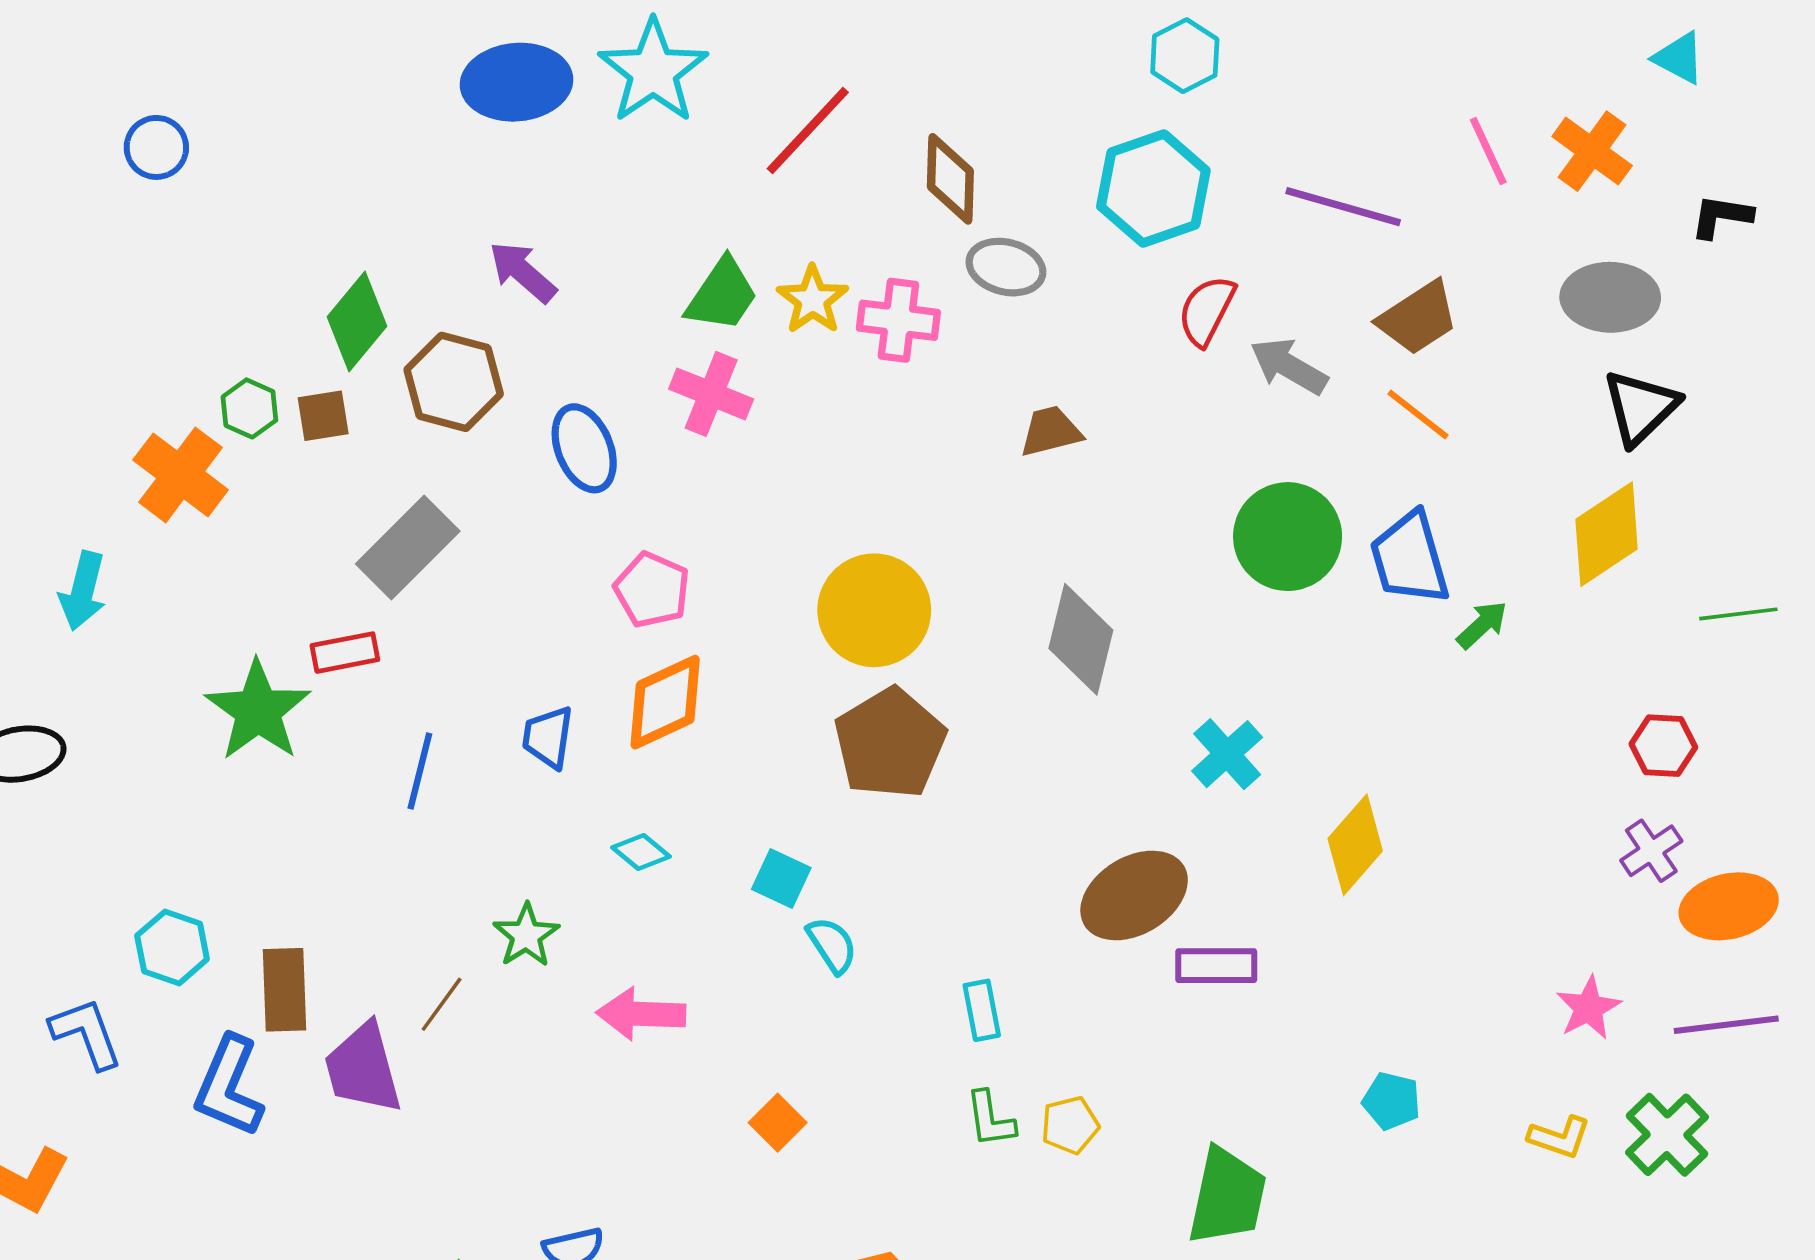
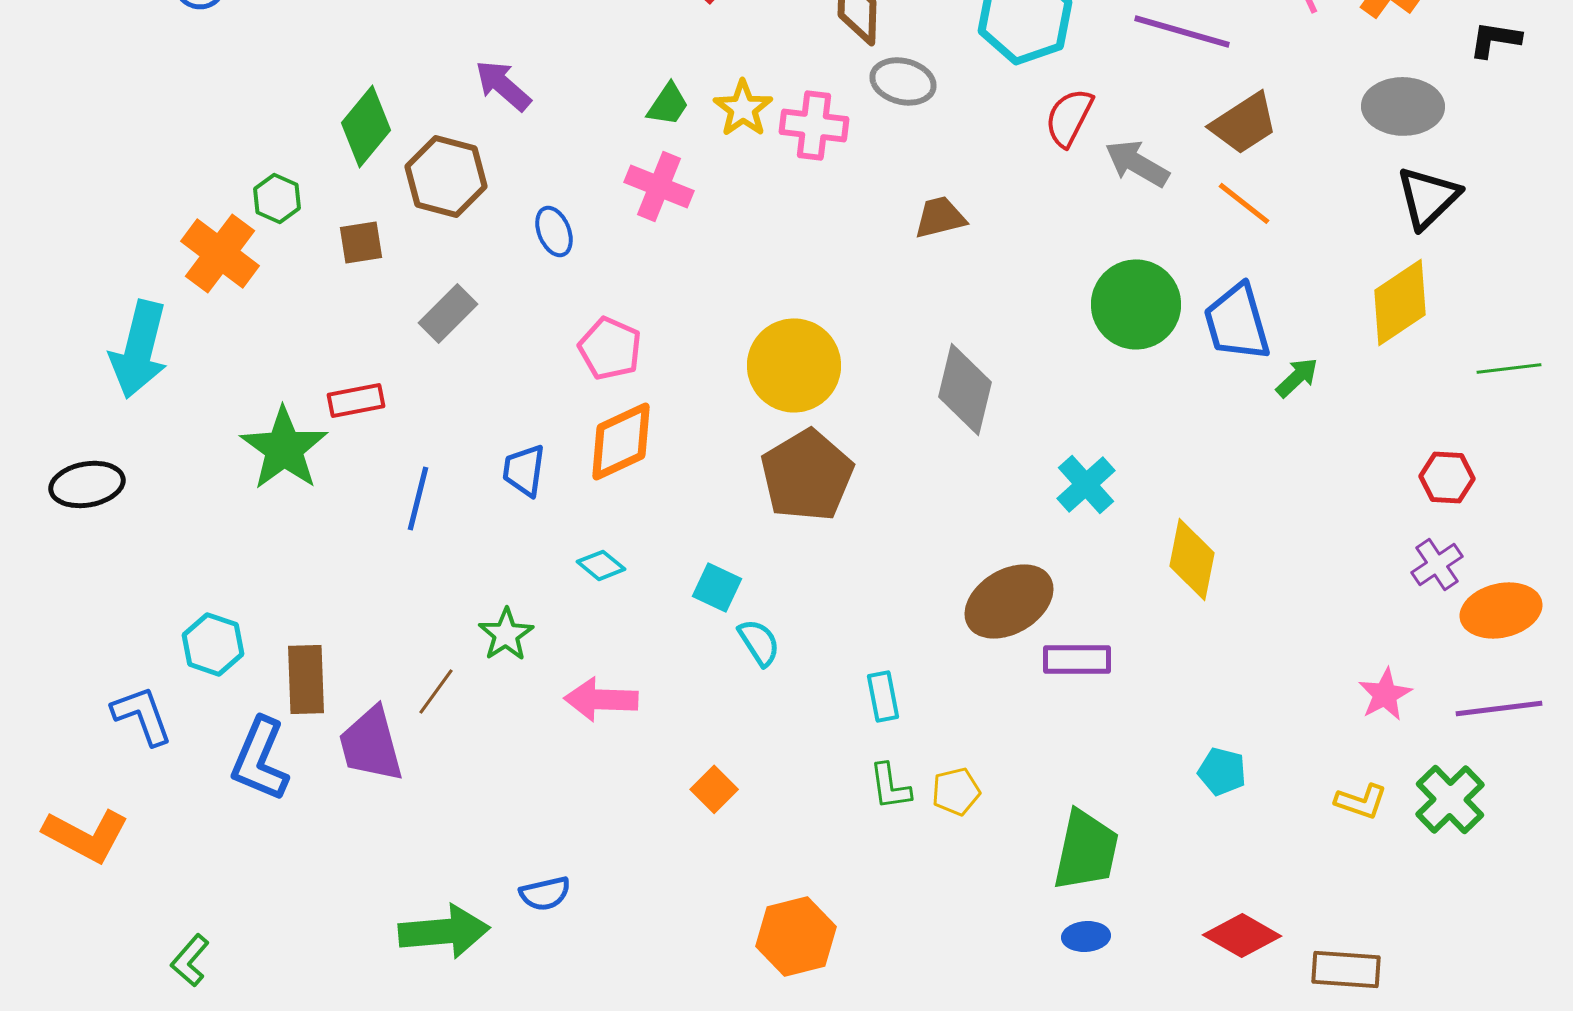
green trapezoid: (722, 295) -> (668, 104), size x0.7
brown square: (323, 416) -> (361, 242), moved
blue ellipse: (584, 448) -> (554, 231), size x0.7
gray rectangle: (408, 547) -> (448, 313), moved, size x0.7
cyan arrow: (83, 591) -> (139, 349), size x1.5
yellow diamond: (1355, 845) -> (1192, 559), turned -30

